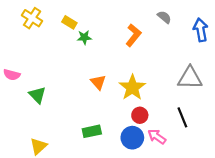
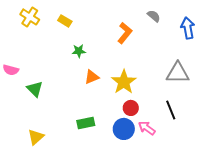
green star: (84, 37) -> (79, 51), moved
orange triangle: (98, 82) -> (92, 77), turned 49

